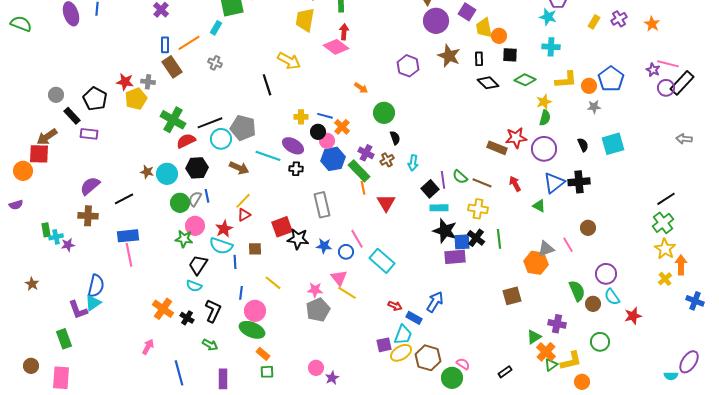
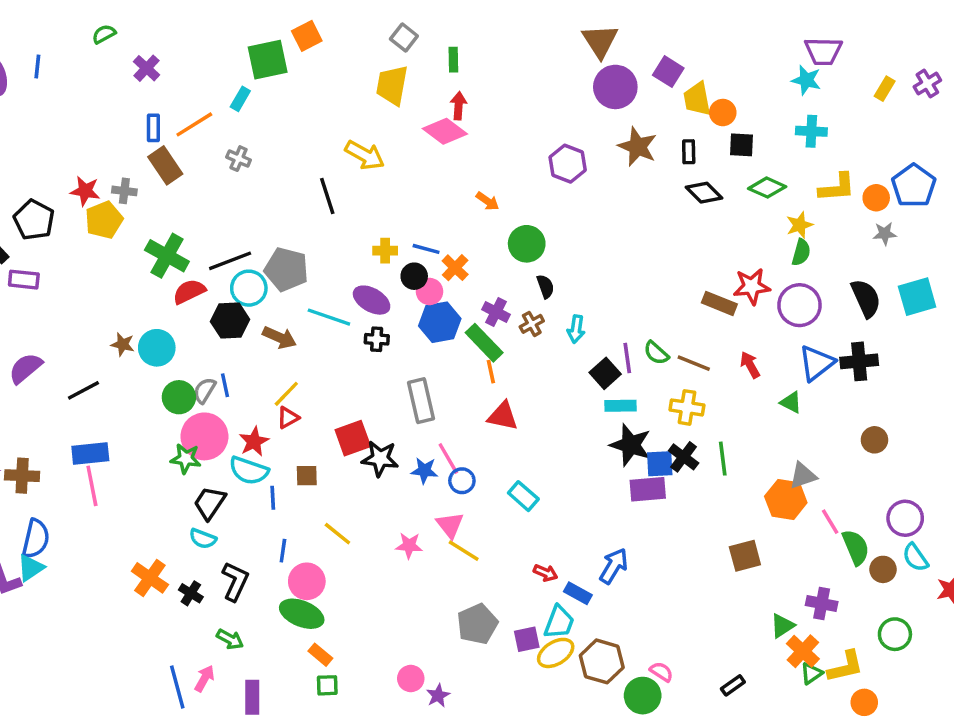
black semicircle: (583, 145) -> (866, 298), size x1.6
black hexagon: (197, 168) -> (230, 320), moved
red triangle: (386, 203) -> (503, 416), moved, turned -48
brown cross: (88, 216) -> (22, 476), moved
pink circle: (195, 226) -> (204, 436), size x1.4
pink line: (357, 239) -> (448, 459), moved
pink line: (568, 245) -> (830, 522), moved
cyan rectangle: (382, 261) -> (523, 496), size x0.7
gray pentagon: (318, 310) -> (477, 624), moved
pink arrow: (148, 347) -> (204, 679), moved

